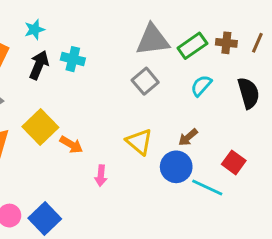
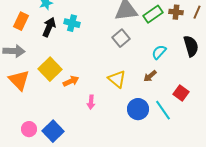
cyan semicircle: (201, 86) -> (159, 52), moved
orange arrow: (71, 145) -> (71, 81), turned -56
blue circle: (176, 167) -> (138, 109), moved
cyan line: (207, 187) -> (163, 110), turned 30

